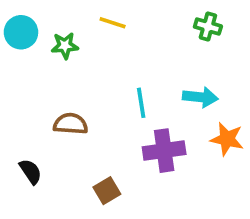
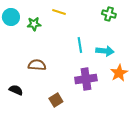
cyan line: (141, 103) -> (80, 45), moved
orange star: (227, 139) -> (119, 73), turned 30
black semicircle: (31, 171) -> (16, 90), turned -32

